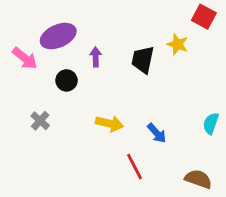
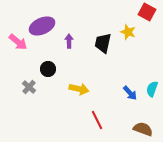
black circle: (67, 80) -> (48, 69), moved
blue arrow: (157, 133) -> (130, 93), moved

